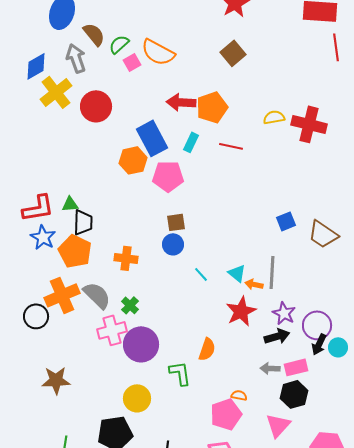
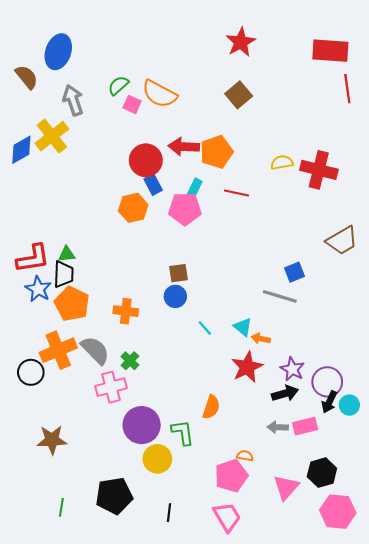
brown semicircle: (94, 34) -> (27, 77), moved
pink square: (132, 62) -> (132, 104), turned -36
blue diamond: (36, 66) -> (21, 150), moved
red circle: (96, 106) -> (146, 160), moved
blue rectangle: (152, 138) -> (153, 185), size x0.6
pink pentagon: (168, 176) -> (185, 209), moved
black trapezoid: (83, 222) -> (64, 274), moved
brown trapezoid: (323, 234) -> (342, 240), moved, turned -64
gray line: (272, 272) -> (280, 296), moved, turned -76
purple circle: (141, 344) -> (142, 425), moved
black hexagon: (294, 394) -> (322, 473), moved
yellow circle: (137, 398) -> (157, 459), moved

